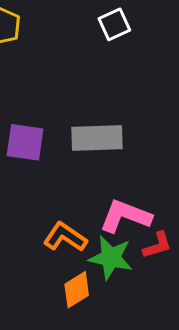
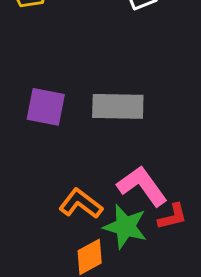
pink L-shape: (125, 216) -> (142, 186), turned 30

